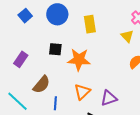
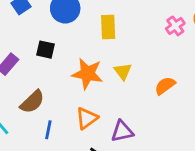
yellow triangle: (127, 36) -> (123, 71), moved
black square: (55, 49) -> (45, 50), moved

